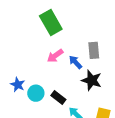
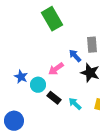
pink arrow: (55, 56) -> (56, 69), moved
black rectangle: (58, 97) -> (54, 98), moved

